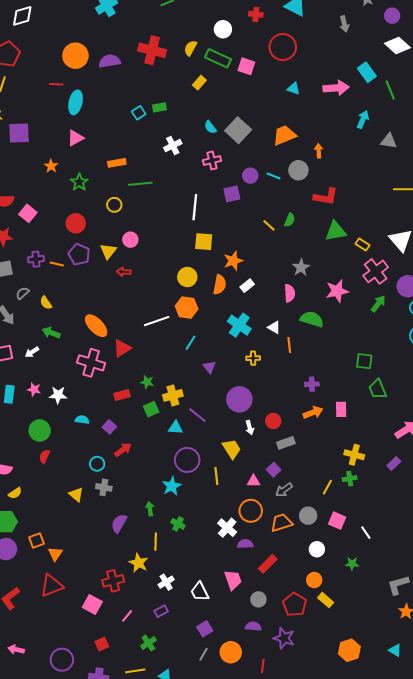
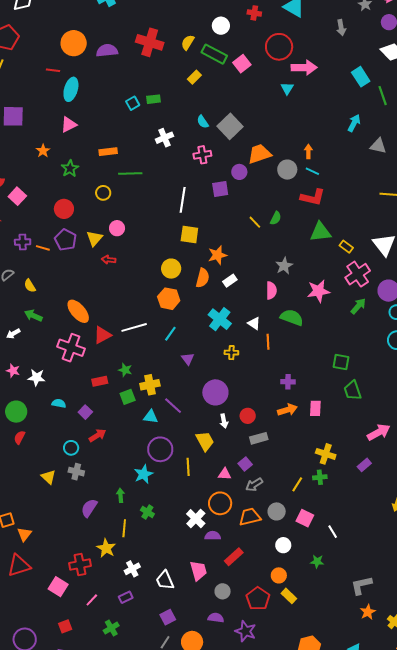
pink square: (246, 66) -> (242, 64), turned 30
pink arrow: (336, 88) -> (304, 68), moved
cyan triangle: (293, 89) -> (287, 88), turned 40
orange trapezoid: (284, 135) -> (259, 154), moved
cyan line: (274, 176) -> (312, 171), moved
white line: (157, 321) -> (134, 327), moved

